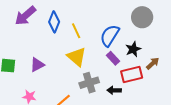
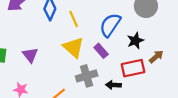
purple rectangle: (113, 58) -> (101, 51), moved
purple triangle: (37, 65) -> (30, 55), turned -42

